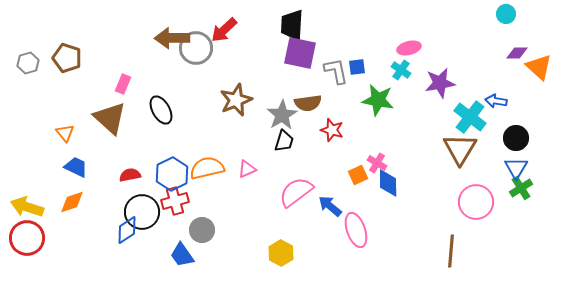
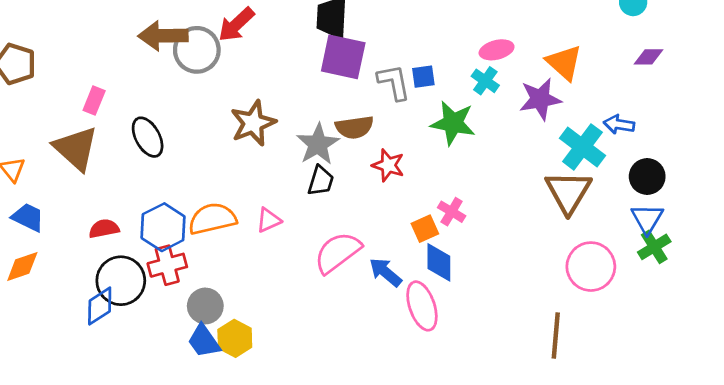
orange triangle: (539, 67) -> (564, 63), moved
blue diamond: (388, 183) -> (439, 262), moved
yellow hexagon: (281, 253) -> (235, 338), moved
blue trapezoid: (182, 255) -> (204, 341), moved

